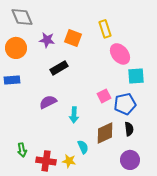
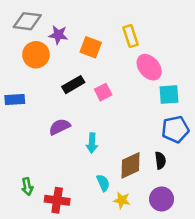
gray diamond: (22, 17) -> (27, 21), turned -60
purple star: (47, 40) -> (58, 35), moved
orange circle: (16, 48) -> (36, 55), moved
pink square: (104, 96) -> (103, 92), moved
blue pentagon: (125, 104) -> (175, 129), moved
yellow star: (69, 161) -> (122, 200), moved

